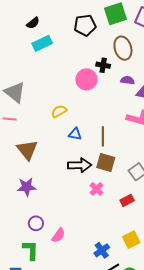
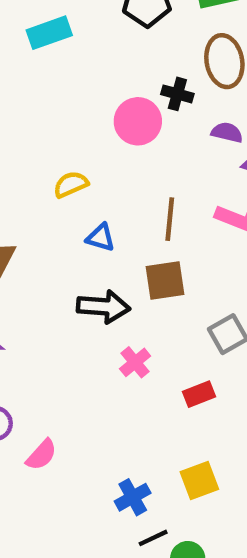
brown line: (103, 136) -> (170, 219), moved
brown square: (106, 162) -> (165, 280), moved, turned -30

